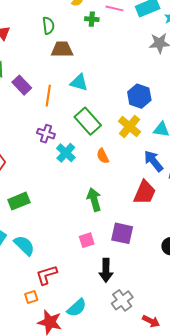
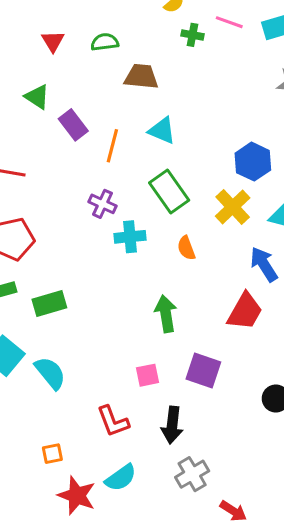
green semicircle: (48, 26) -> (105, 42), moved, turned -96
cyan cross: (66, 153) -> (130, 237), turned 36
red L-shape: (47, 275) -> (113, 421), moved, turned -100

